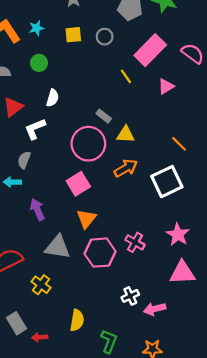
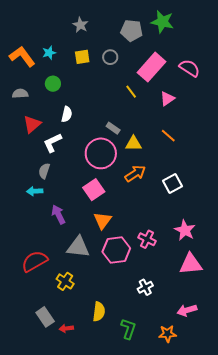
orange line: (179, 144) -> (168, 136), moved
white square: (167, 182) -> (173, 184), size x0.7
pink arrow: (155, 309) -> (187, 310), moved

